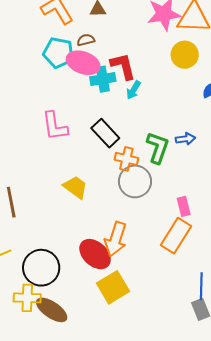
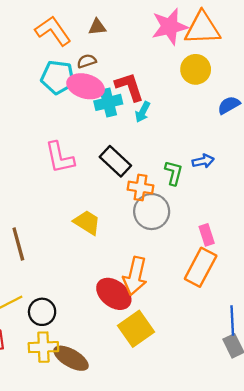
green L-shape: (158, 148) -> (174, 173), size x0.7
black circle: (41, 268) -> (42, 312), moved, size x0.7

